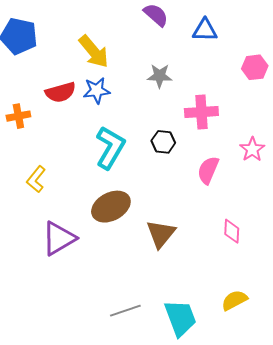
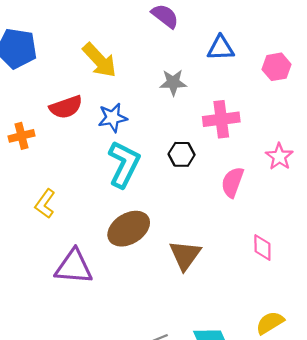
blue triangle: (205, 30) -> (221, 48), moved
blue star: (97, 90) -> (113, 118), moved
purple triangle: (59, 238) -> (74, 267), turned 39

